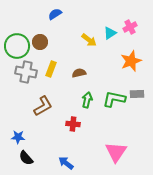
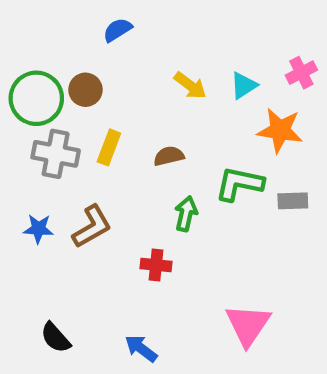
pink cross: (130, 27) -> (301, 73), moved
cyan triangle: (110, 33) -> (244, 85), moved
orange star: (131, 61) -> (280, 130), turned 30
green L-shape: (114, 99) -> (239, 184), moved
blue star: (18, 137) -> (38, 229), moved

